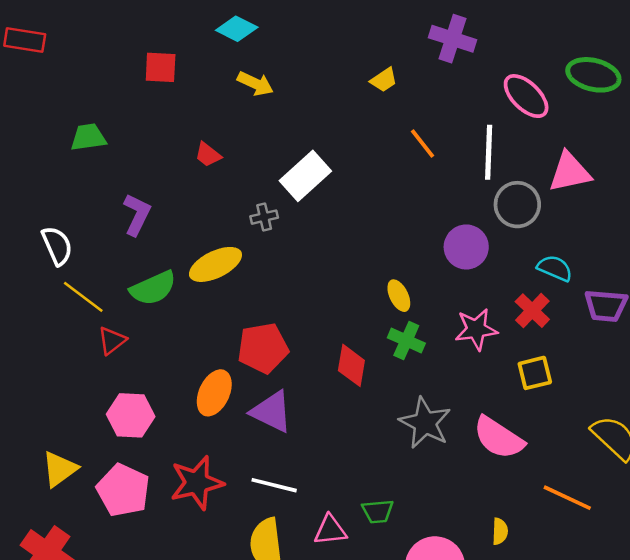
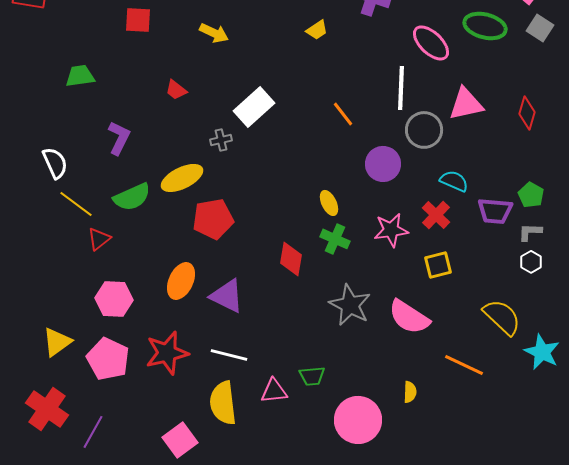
orange line: (423, 143) -> (343, 114), moved
red pentagon: (263, 348) -> (213, 219), moved

